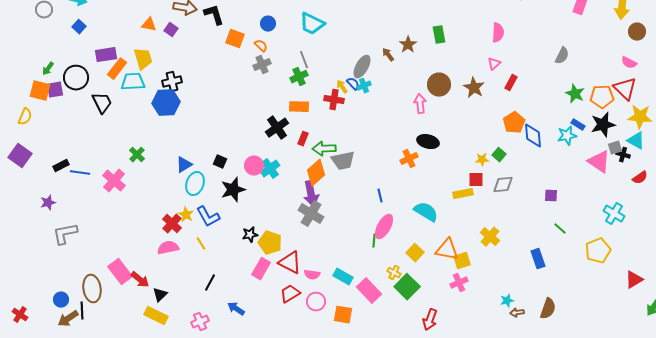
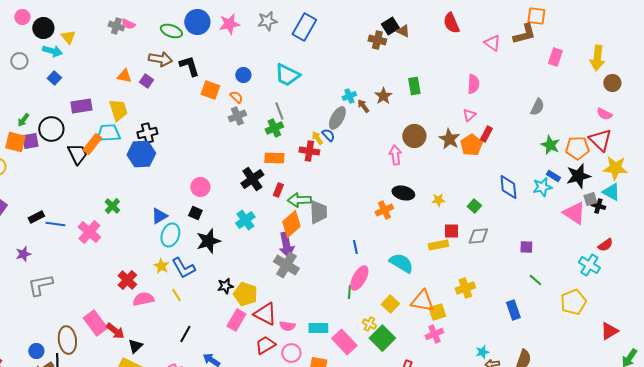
orange rectangle: (117, 69) -> (92, 144), moved
cyan cross: (364, 86) -> (349, 96), moved
orange pentagon: (514, 123) -> (471, 145), moved
yellow star: (482, 160) -> (438, 200), moved
gray trapezoid: (343, 161) -> (318, 212), turned -80
pink circle: (254, 166) -> (200, 187), moved
red semicircle: (640, 178) -> (605, 245), moved
red cross: (172, 224) -> (127, 280), moved
yellow cross: (490, 237) -> (465, 288), turned 30
cyan rectangle: (343, 277) -> (318, 328), turned -30

